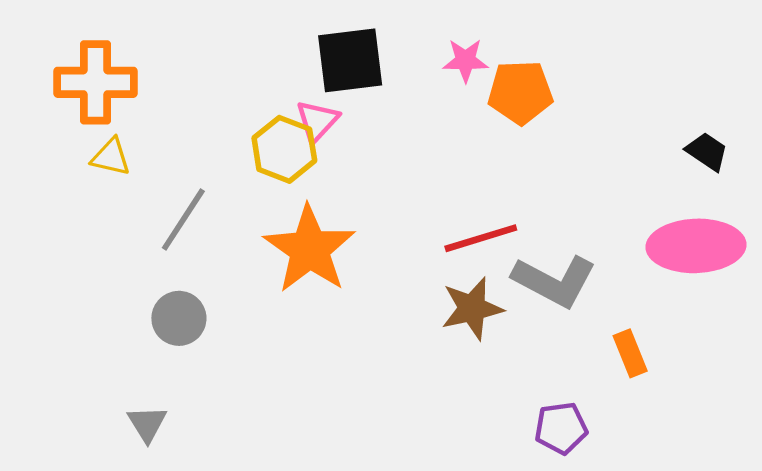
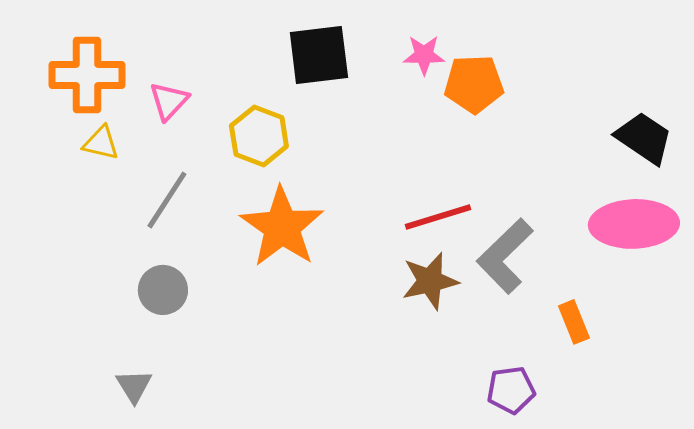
pink triangle: (317, 121) -> (169, 101), moved
black trapezoid: (707, 151) -> (644, 138), size x1.5
gray L-shape: (554, 281) -> (505, 256), turned 108

